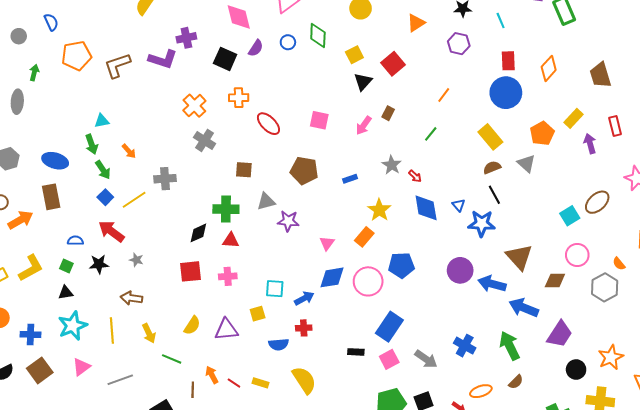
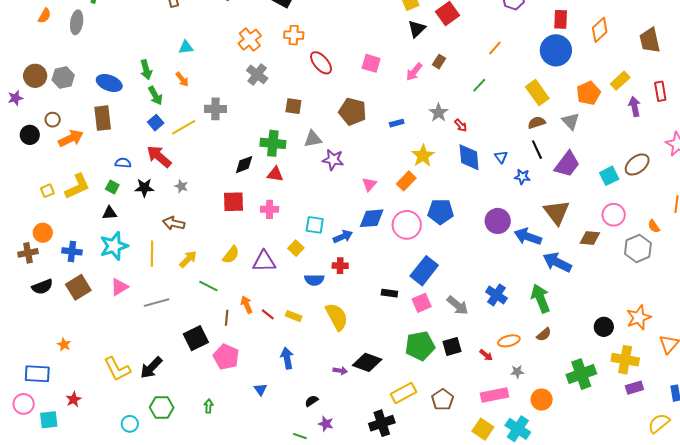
cyan triangle: (102, 121) -> (186, 47), moved
blue star: (482, 224) -> (522, 177), size x0.6
yellow square: (258, 314) -> (296, 248), turned -35
yellow arrow: (149, 333) -> (188, 259), turned -114
purple trapezoid: (560, 334) -> (567, 164), moved

